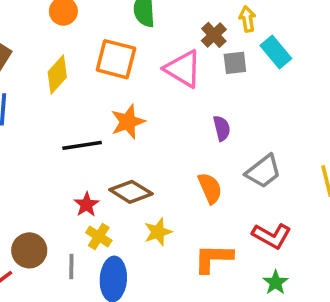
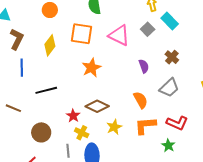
brown cross: (214, 35) -> (172, 57), moved
gray square: (235, 63) -> (148, 29), turned -32
black line: (82, 145) -> (46, 90), moved
brown circle: (29, 250) -> (41, 132), moved
orange L-shape: (213, 258) -> (145, 126), moved
green star: (276, 282) -> (168, 145), moved

